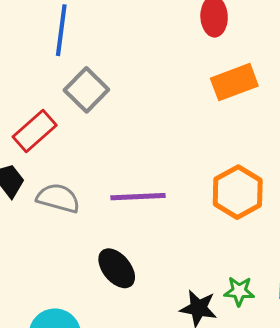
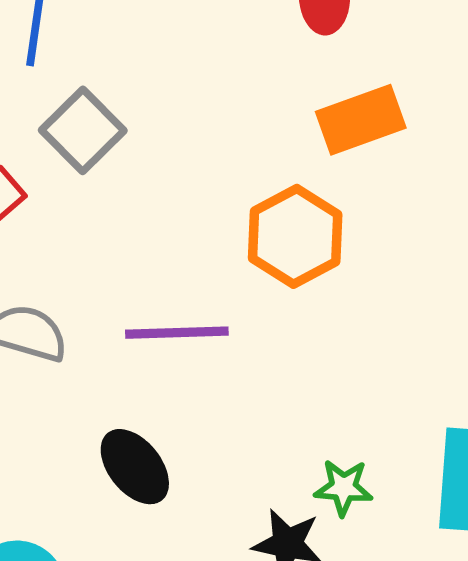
orange hexagon: (238, 192) -> (295, 236), moved
green star: (239, 291) -> (344, 488), moved

